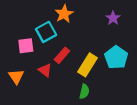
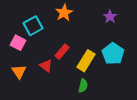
cyan square: (46, 32) -> (33, 26), moved
pink square: (26, 46) -> (18, 43), moved, turned 35

